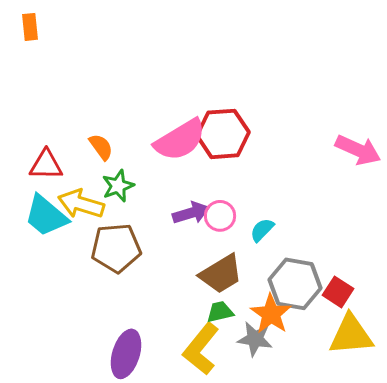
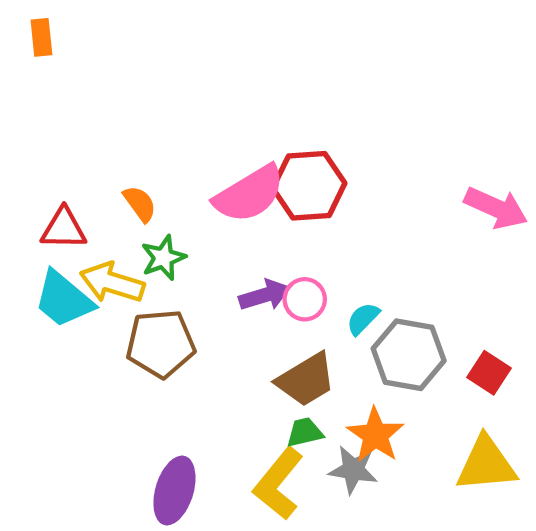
gray hexagon: (295, 284) -> (409, 355), moved
red square: (338, 292) -> (489, 373), moved

